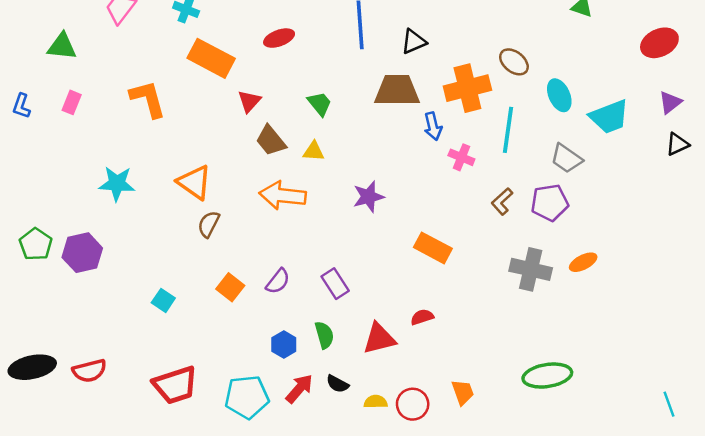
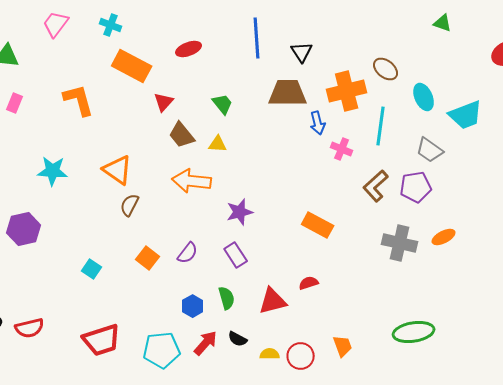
black triangle: (414, 42) -> (302, 52), turned -40
purple star: (368, 197) -> (240, 212), moved
brown L-shape: (502, 201) -> (376, 186), size x1.4

